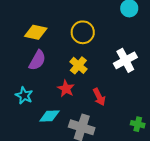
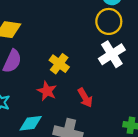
yellow circle: (83, 32) -> (109, 21), moved

